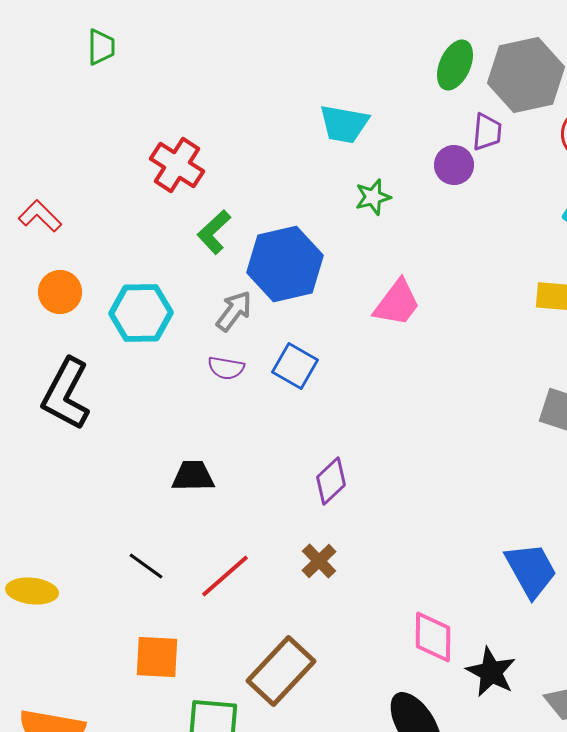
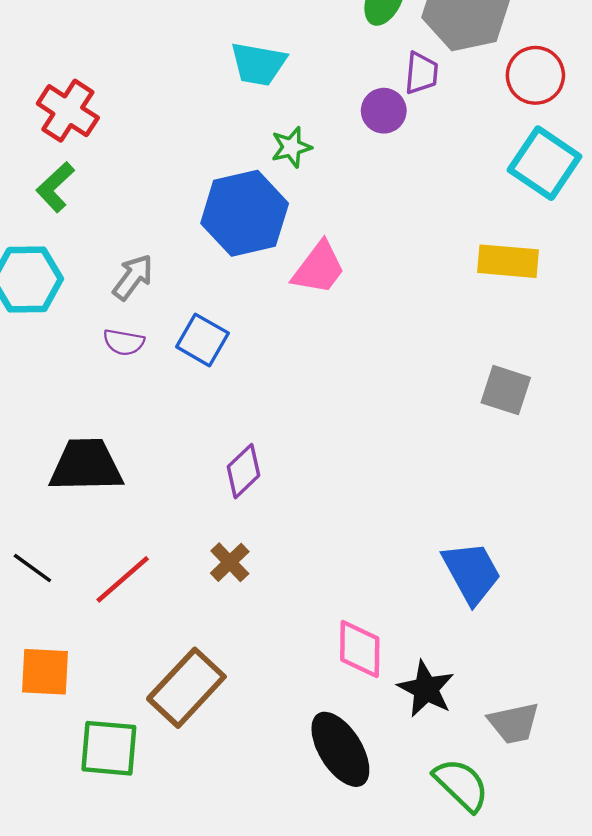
green L-shape: (214, 232) -> (55, 187), moved
blue hexagon: (285, 264) -> (245, 213), moved
black trapezoid: (193, 476) -> (86, 465), size x1.5

